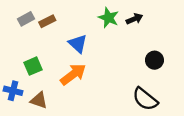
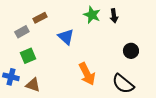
gray rectangle: (26, 19) -> (22, 32), moved
black arrow: (134, 19) -> (114, 16), turned 104
orange arrow: (73, 74) -> (87, 74), moved, turned 100

